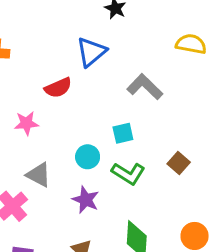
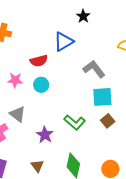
cyan square: (123, 133) -> (102, 97), moved, size x1.5
cyan circle: (88, 157) -> (41, 85), moved

